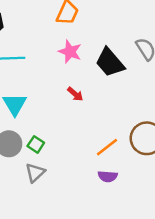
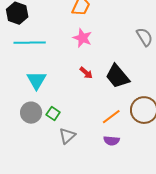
black trapezoid: (110, 62) -> (117, 76), moved
gray triangle: (35, 173) -> (67, 136), moved

